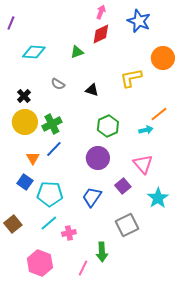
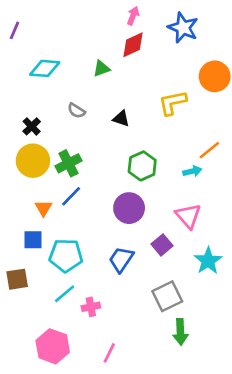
blue square: (25, 182) -> (33, 240), turned -35
brown square: (13, 224) -> (17, 279), moved, turned 30
green arrow: (102, 252) -> (180, 332), moved

